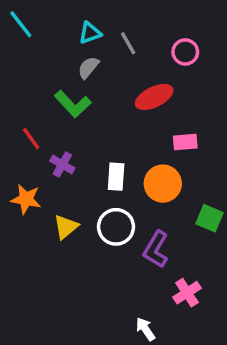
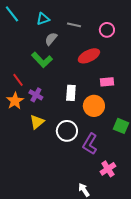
cyan triangle: (90, 33) -> (43, 19), moved
gray line: (128, 43) -> (74, 25), turned -48
white rectangle: (116, 177) -> (71, 93), moved
orange star: (26, 199) -> (15, 101), moved, turned 30
yellow triangle: (66, 227) -> (37, 122), moved

